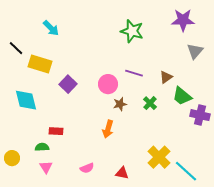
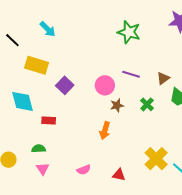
black line: (16, 48) -> (12, 40), moved
red rectangle: (56, 131) -> (49, 121), moved

